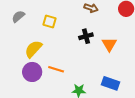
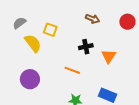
yellow semicircle: (33, 49) -> (33, 43), moved, turned 96
orange line: (56, 69) -> (72, 70), moved

